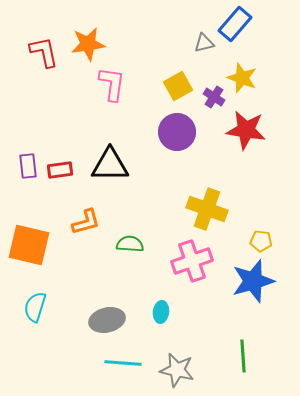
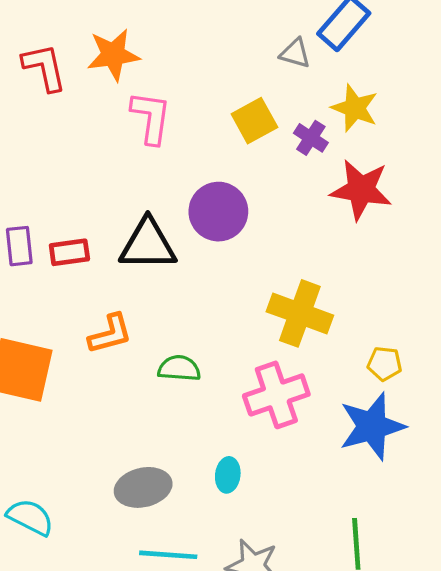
gray triangle: (204, 43) -> (295, 53), turned 30
purple circle: (177, 132) -> (218, 212), moved
cyan semicircle: (35, 307) -> (30, 517), moved, turned 100

